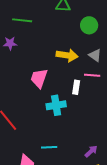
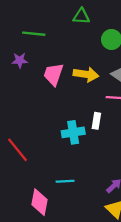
pink trapezoid: (39, 78) -> (53, 74), moved
white rectangle: (76, 87) -> (96, 121), moved

